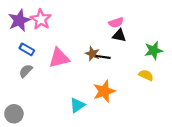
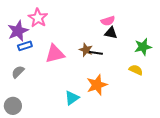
purple star: (19, 20) -> (18, 31), moved
blue rectangle: (27, 49) -> (25, 46), turned -48
gray semicircle: (26, 71) -> (18, 72), moved

